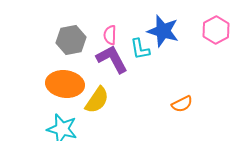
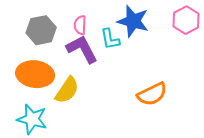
orange semicircle: (182, 104) -> (152, 94), size x1.4

